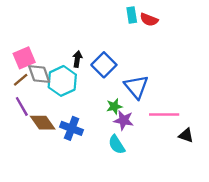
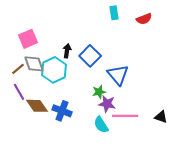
red semicircle: (149, 20) -> (144, 19), moved, turned -42
pink square: (24, 58) -> (28, 39), moved
pink line: (164, 115) -> (125, 116), moved

